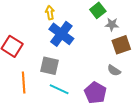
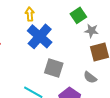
gray square: (50, 66) -> (54, 68), moved

